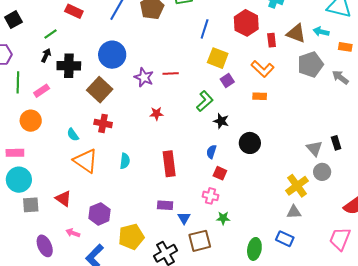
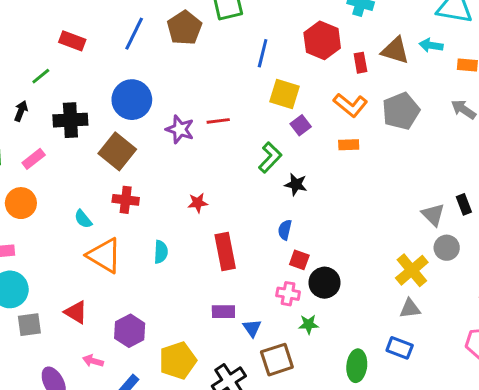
black arrow: (46, 55) -> (21, 111), moved
gray pentagon: (310, 64) -> (401, 111), moved
red star: (157, 114) -> (198, 203), moved
black circle: (250, 143) -> (324, 283), moved

